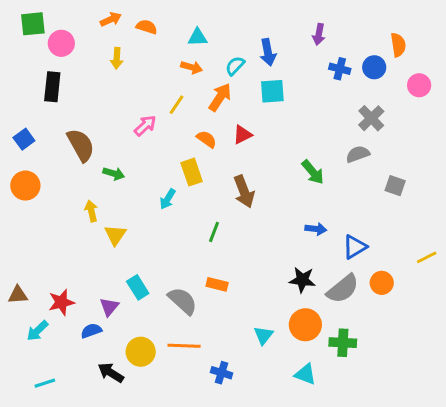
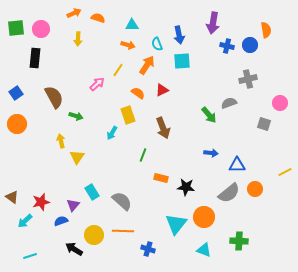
green square: (33, 24) -> (16, 28), moved
purple arrow: (319, 34) -> (213, 23), size x1.5
cyan semicircle: (235, 66) -> (157, 44), turned -64
pink circle: (419, 85) -> (280, 103), moved
gray cross: (371, 118) -> (248, 79), turned 30
gray semicircle: (358, 154) -> (229, 103), moved
blue triangle: (355, 247) -> (237, 165), turned 30
black star: (302, 280) -> (186, 187), moved
orange rectangle: (217, 284) -> (161, 178), moved
brown triangle: (18, 295) -> (12, 197), turned 40
cyan triangle: (263, 335) -> (176, 224), size x1.6
green cross: (343, 343) -> (239, 241), moved

